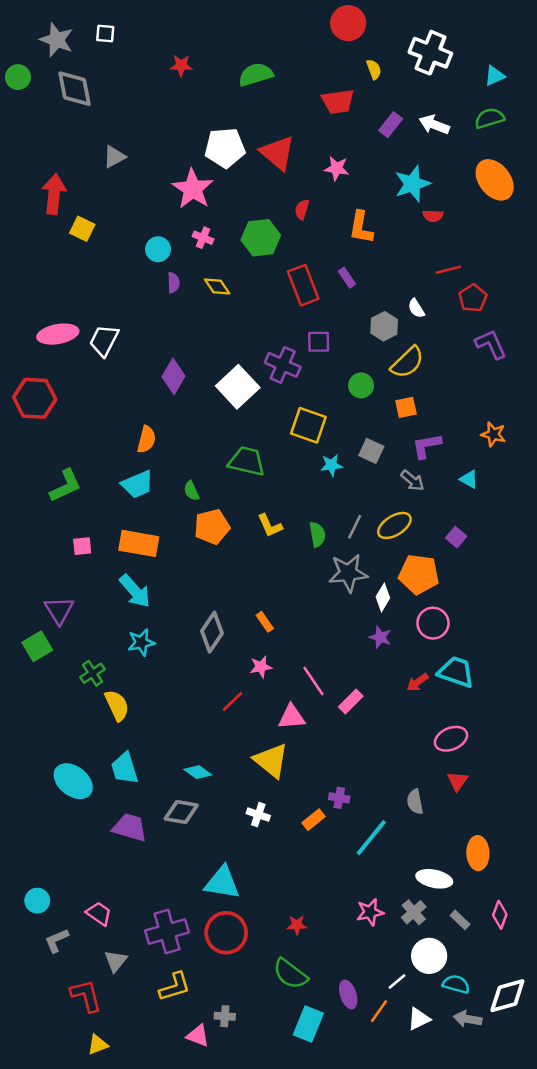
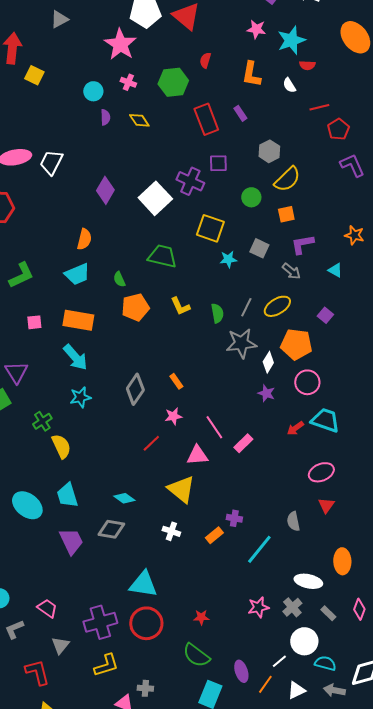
pink star: (337, 168) -> (256, 29), moved
white semicircle: (416, 308) -> (289, 85), moved
purple trapezoid: (130, 827) -> (71, 541), turned 48

